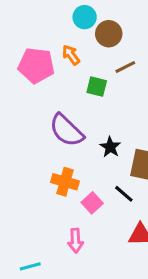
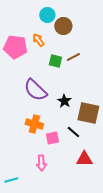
brown line: (125, 67) -> (73, 57), moved
pink square: (92, 203) -> (52, 138), turned 32

